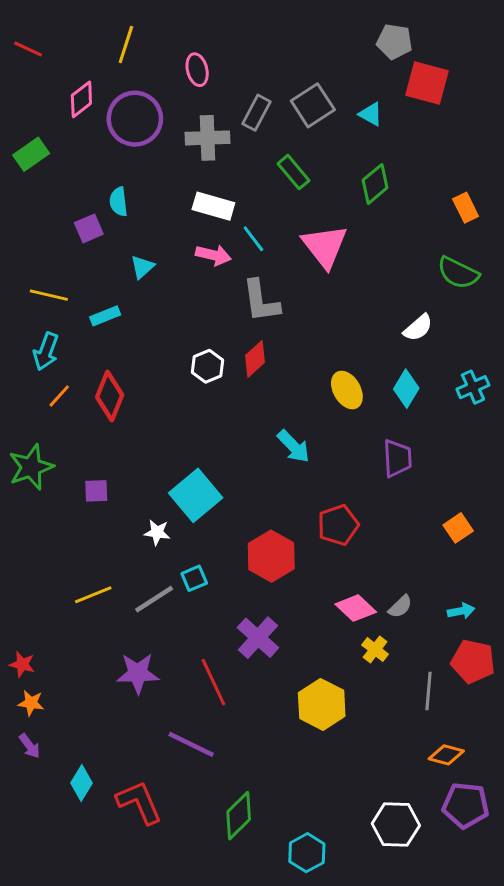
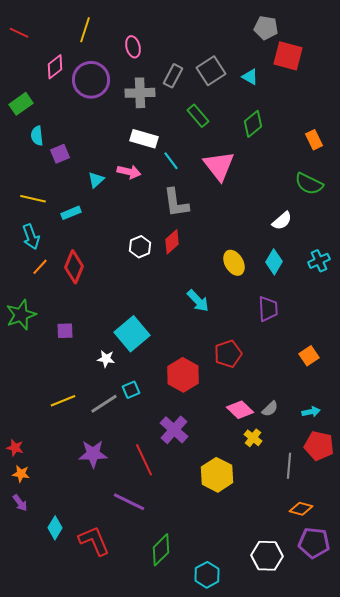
cyan semicircle: (119, 202) -> (37, 136), moved
pink arrow: (213, 255) -> (129, 172), moved
cyan arrow: (46, 351) -> (31, 237), turned -40

